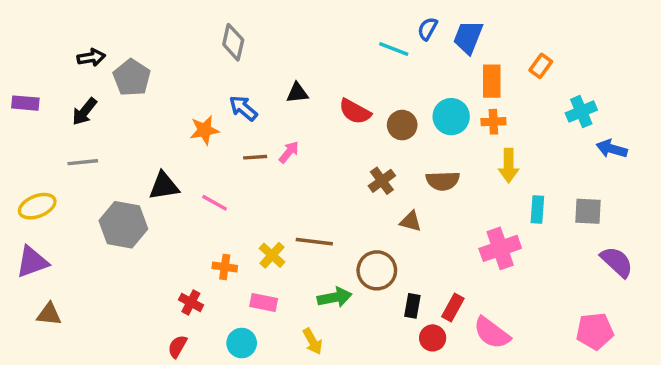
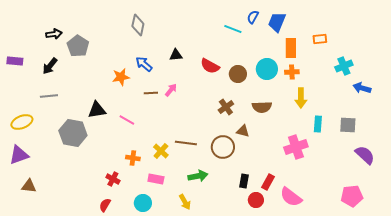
orange rectangle: (541, 66) -> (320, 39), turned 48
brown circle: (377, 270) -> (223, 147), moved

